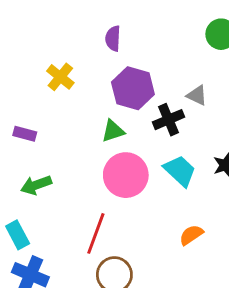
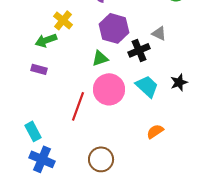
purple rectangle: (25, 134) -> (39, 69), moved
green arrow: (36, 185) -> (46, 40), moved
red line: (96, 233) -> (78, 106), moved

